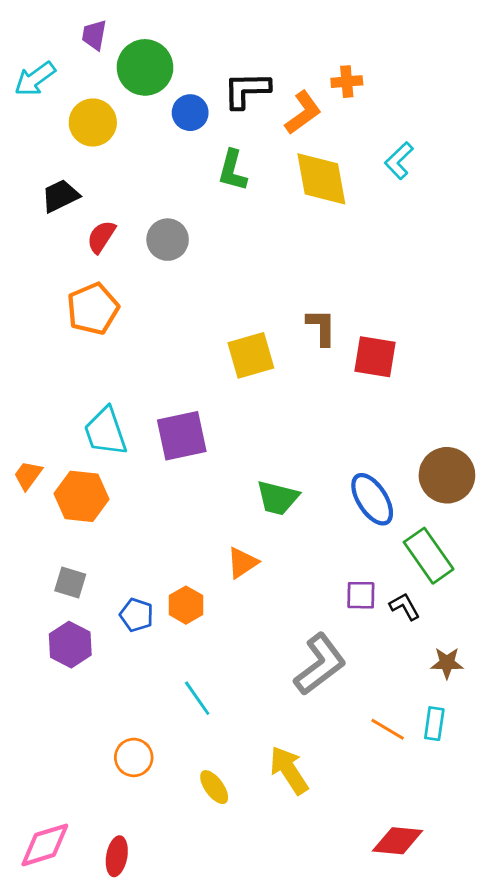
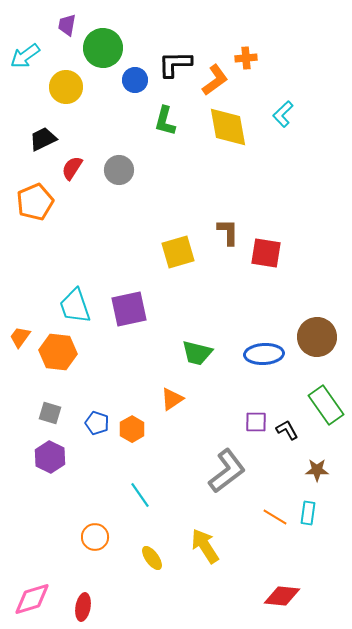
orange pentagon: (93, 309) -> (35, 202), moved
blue ellipse: (372, 499) -> (264, 354), turned -60
green rectangle: (429, 556) -> (326, 405), moved
blue pentagon: (137, 615) -> (97, 423), moved

